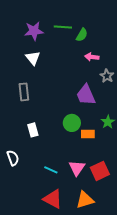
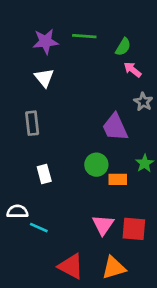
green semicircle: (82, 35) -> (123, 47), moved
pink arrow: (92, 57) -> (133, 70), moved, turned 32
white semicircle: (13, 158) -> (17, 211), turned -70
cyan line: (51, 170) -> (39, 228), moved
red square: (100, 171) -> (134, 229), turned 30

